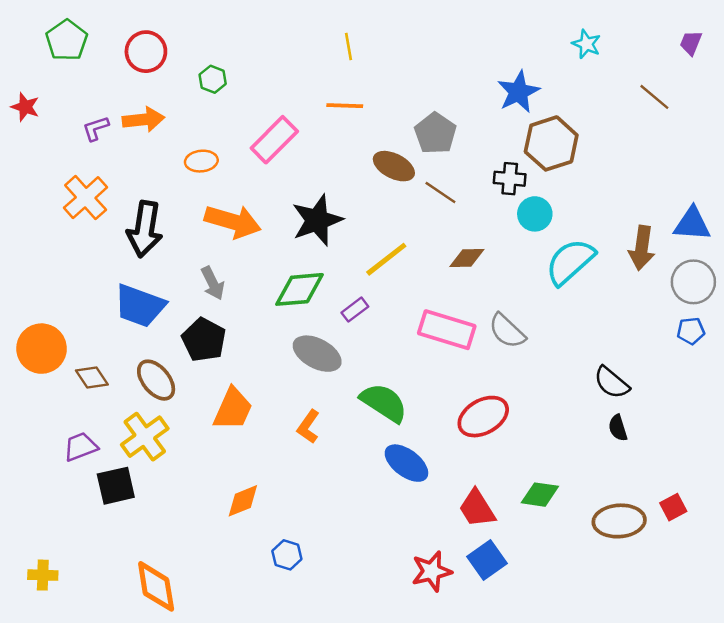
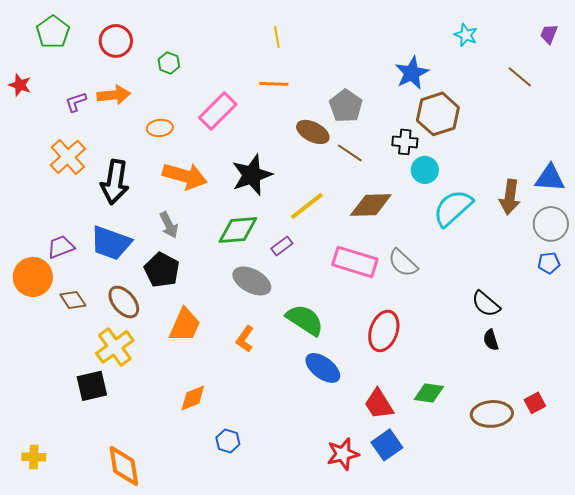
brown diamond: (467, 258) -> (371, 205), size x1.5
red ellipse: (483, 417) -> (384, 331), turned -42
purple trapezoid: (81, 447) -> (61, 247), moved

